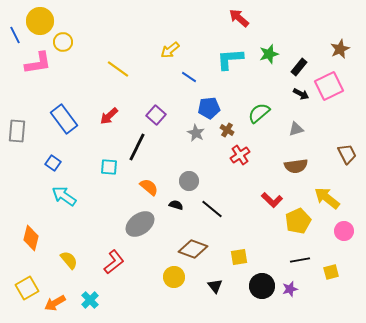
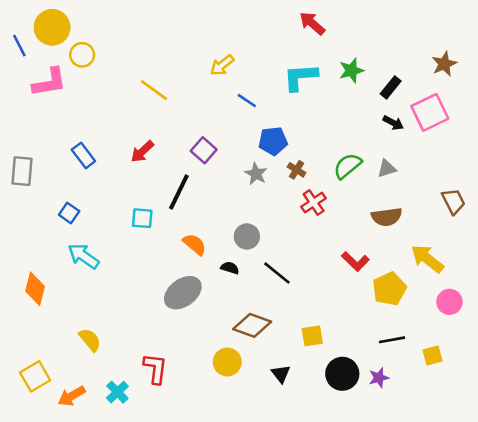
green semicircle: (259, 113) -> (348, 166), moved
blue rectangle: (64, 119) -> (83, 155), size x0.7
orange diamond: (31, 238) -> (35, 289), moved
red L-shape: (114, 262) -> (155, 369), moved, turned -45

